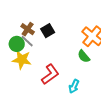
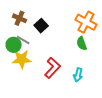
brown cross: (28, 29) -> (19, 18), moved
green semicircle: (84, 56) -> (82, 43), turned 32

